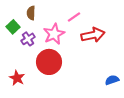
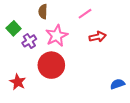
brown semicircle: (31, 13) -> (43, 12), moved
pink line: (74, 17) -> (85, 14), moved
red arrow: (93, 35) -> (98, 37), size x0.7

